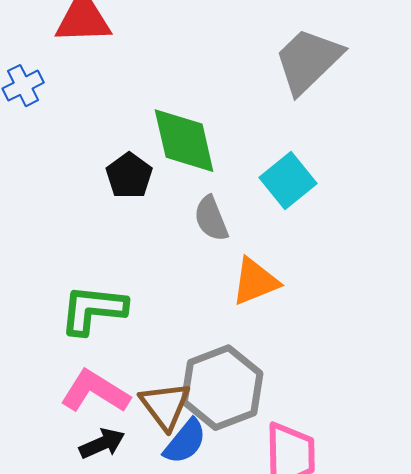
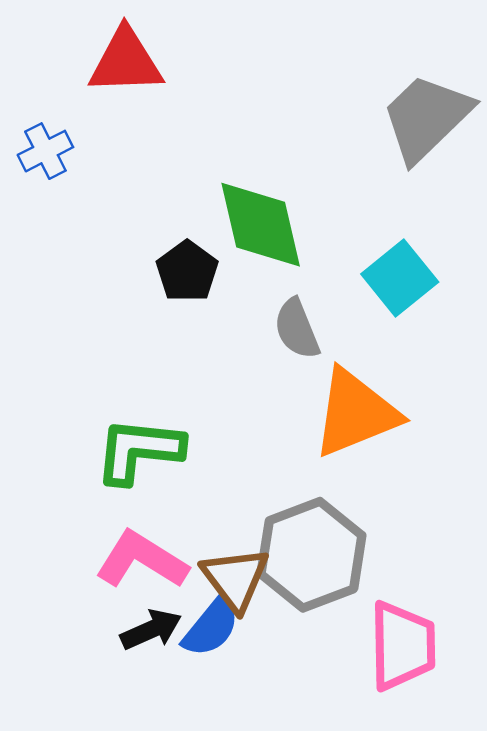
orange triangle: (255, 282) -> (356, 413), size x1.4
blue semicircle: (185, 442) -> (211, 627), moved

